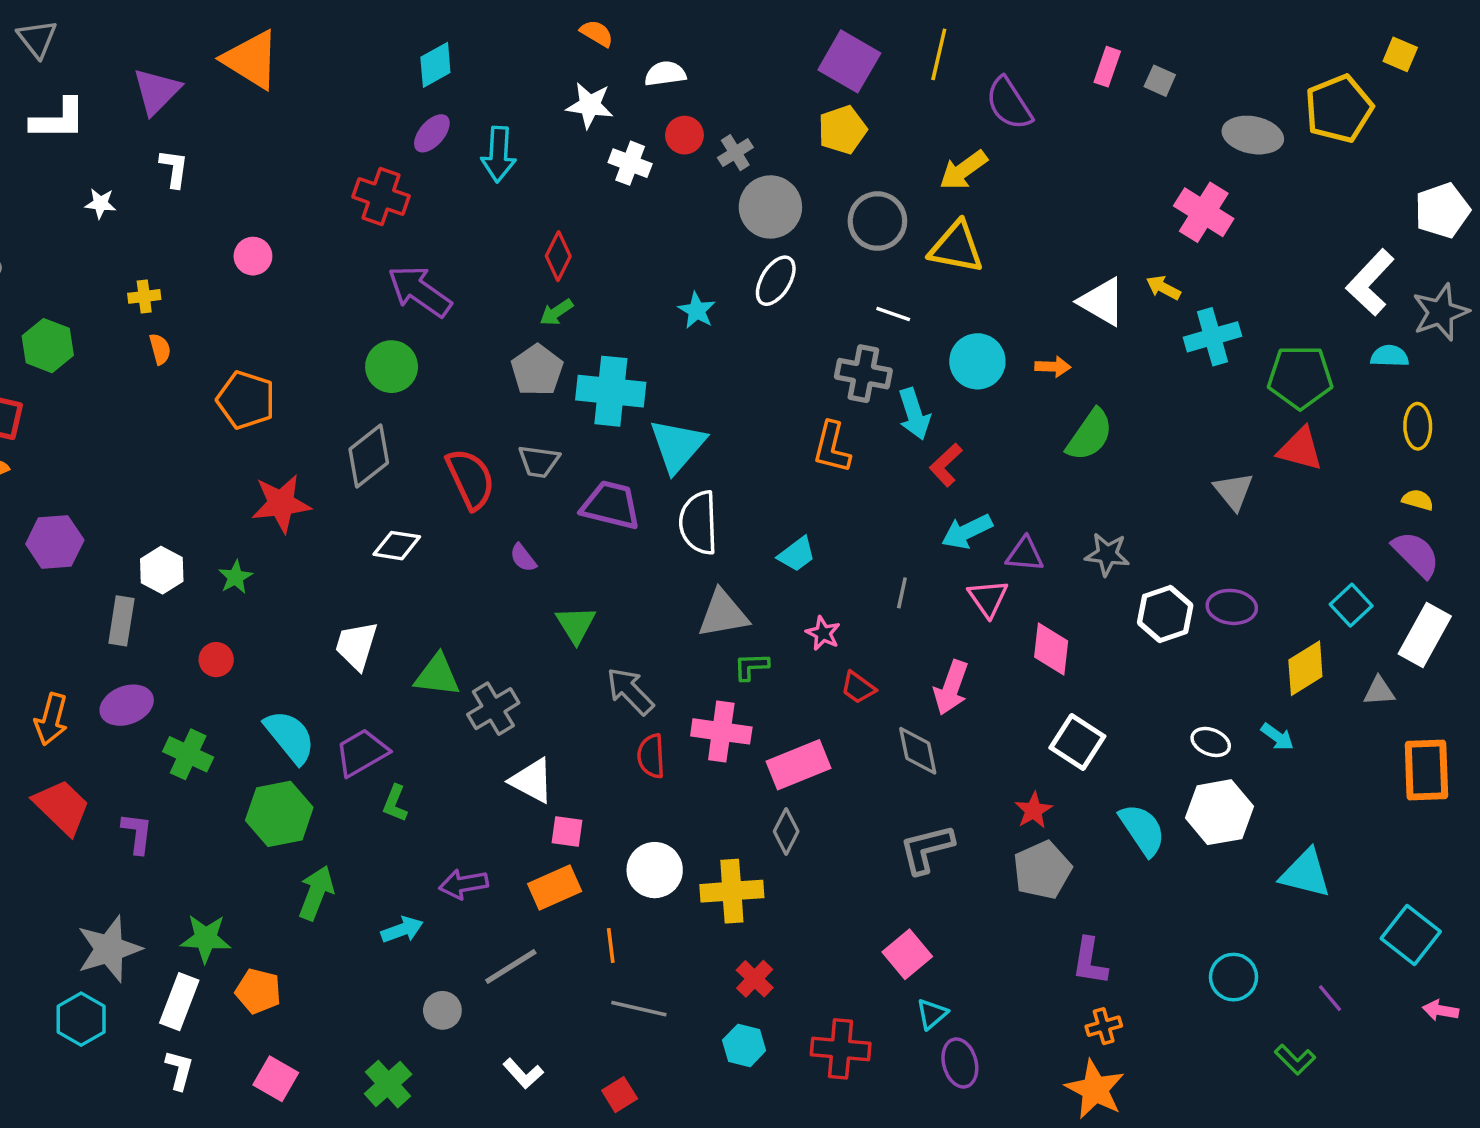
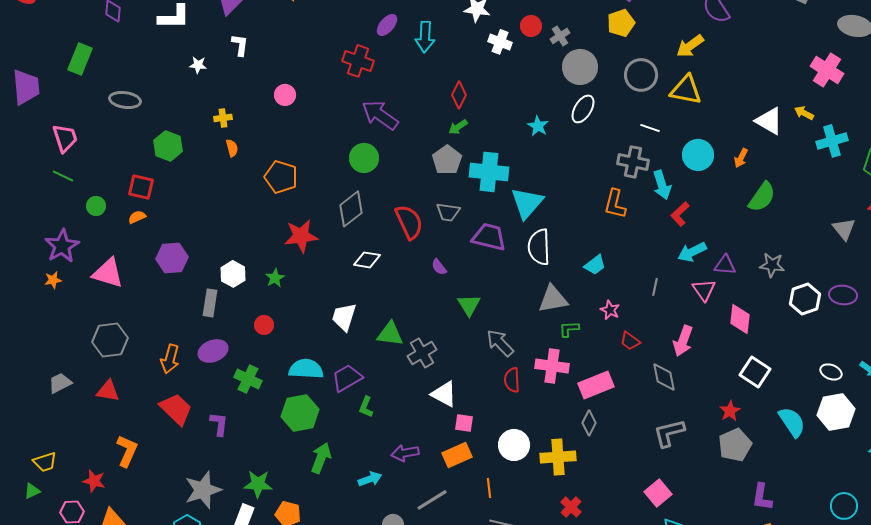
orange arrow: (1053, 367) -> (741, 158), turned 114
cyan semicircle: (290, 737) -> (306, 369), turned -48

